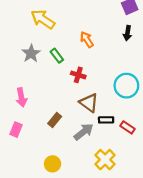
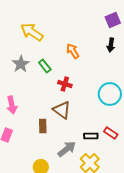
brown triangle: (89, 103) -> (62, 110), moved
brown rectangle: (55, 120) -> (43, 126), turned -40
black rectangle: (106, 120) -> (91, 136), moved
gray arrow: (84, 132) -> (67, 149), moved

